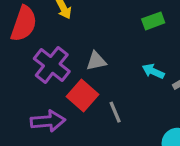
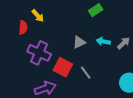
red semicircle: (24, 24) -> (23, 28), moved, size x0.6
gray triangle: (96, 61) -> (79, 42), moved

